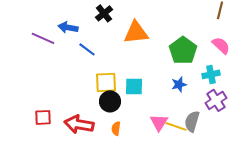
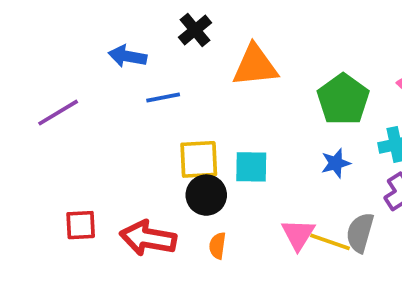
purple line: (43, 38) -> (58, 113), moved, turned -55
blue line: (87, 49) -> (163, 98), turned -48

